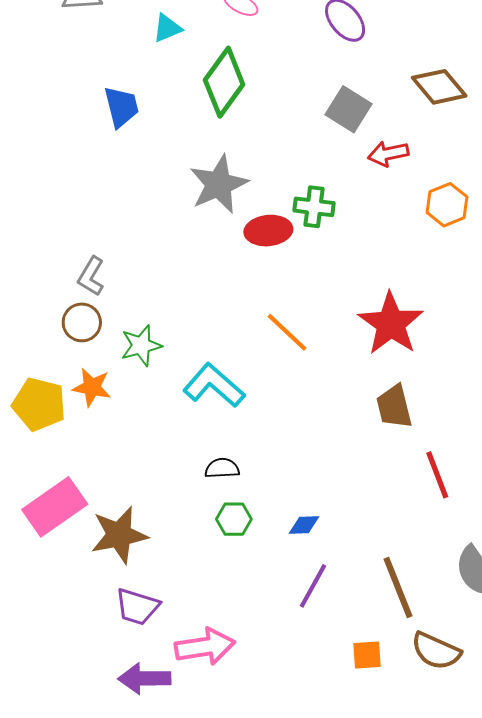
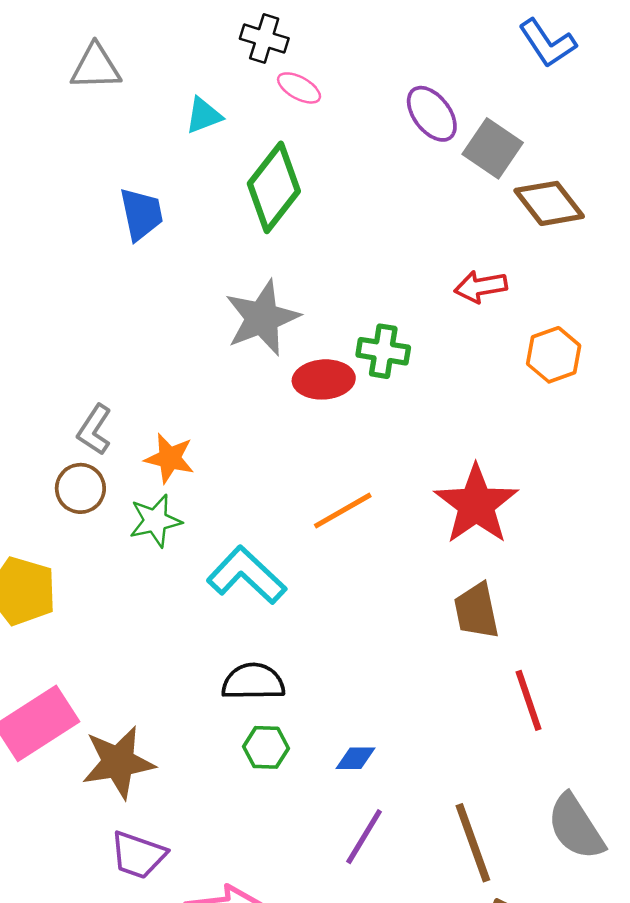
gray square: (348, 109) -> (493, 148), moved
orange line: (287, 332) -> (343, 511), turned -75
orange star: (92, 387) -> (169, 458), moved
black semicircle: (222, 468) -> (253, 682), size x1.4

